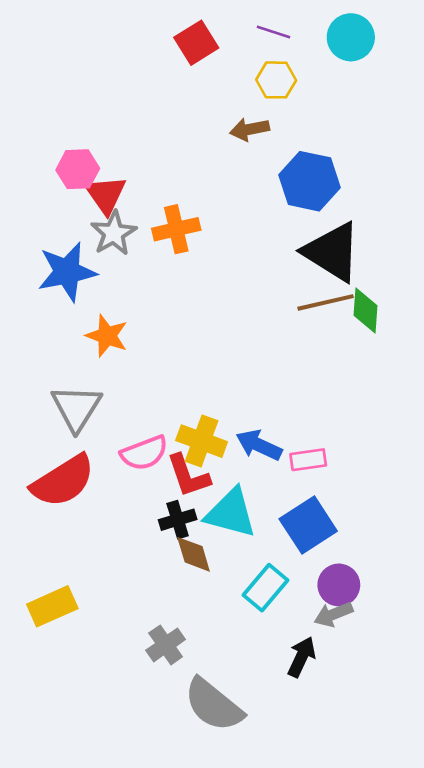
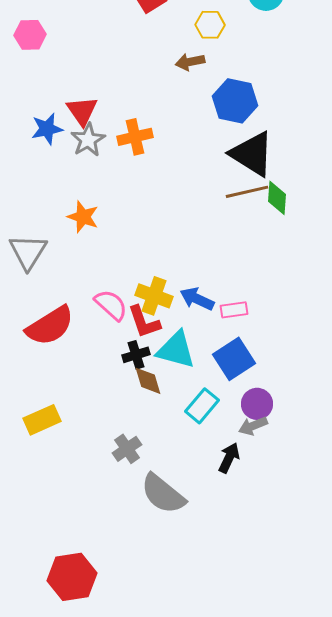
pink hexagon: (78, 169) -> (30, 35), moved
blue star: (67, 272) -> (47, 129), moved, size x0.7
gray triangle: (76, 408) -> (28, 252), moved
pink semicircle: (144, 453) -> (111, 305), turned -117

